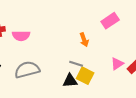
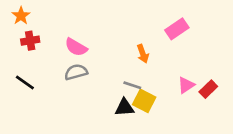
pink semicircle: (21, 36) -> (76, 47), moved, turned 30
gray semicircle: (27, 70) -> (76, 72), moved, size x0.7

